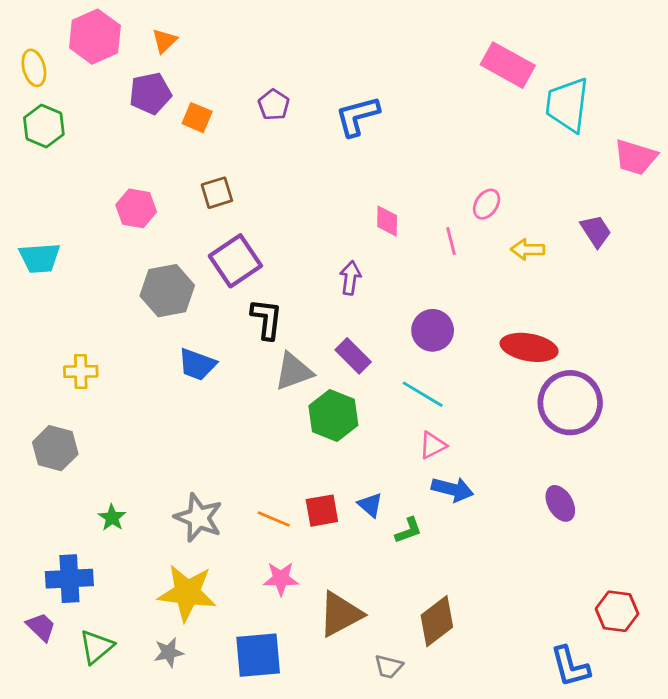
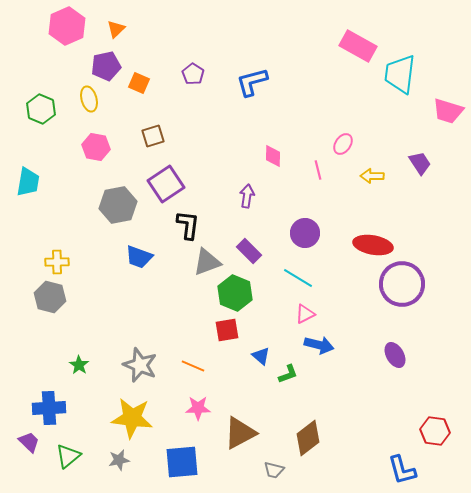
yellow ellipse: (34, 68) -> (89, 99), moved
green hexagon: (44, 126) -> (41, 109), moved
cyan trapezoid: (40, 258) -> (28, 182), turned -76
gray hexagon: (55, 448) -> (50, 297), moved
red square: (322, 511) -> (227, 330), moved

